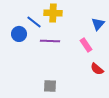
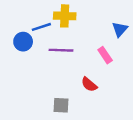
blue line: (34, 22) -> (41, 27), turned -56
red semicircle: (97, 69) -> (89, 84), moved

